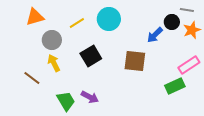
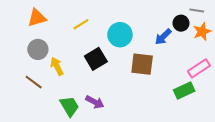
cyan circle: (109, 19) -> (120, 35), moved
gray circle: (52, 40) -> (38, 49), moved

